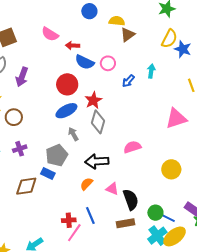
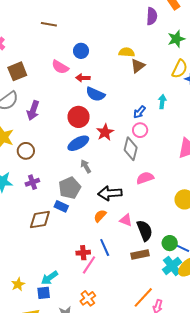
blue circle: (89, 11) -> (81, 51), moved
pink circle: (108, 63) -> (140, 130), moved
gray diamond: (98, 122) -> (131, 149), moved

